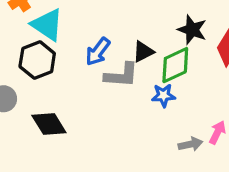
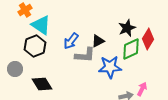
black star: (192, 30) -> (127, 28), turned 30
green diamond: (175, 65) -> (131, 49), moved
blue star: (163, 95) -> (110, 67), size x1.6

